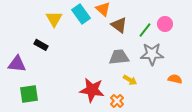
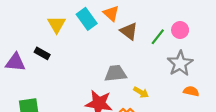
gray star: (152, 54) -> (180, 63), moved, turned -30
gray trapezoid: (119, 57) -> (116, 73), moved
purple triangle: (17, 64) -> (15, 62), moved

